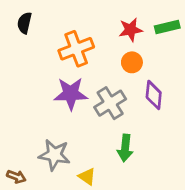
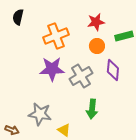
green rectangle: (167, 27) -> (124, 36), moved

